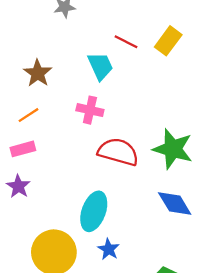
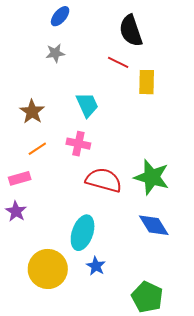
yellow rectangle: (168, 41) -> (147, 82), turned -35
red line: (126, 42) -> (118, 62), moved
orange line: (28, 115) -> (37, 149), moved

